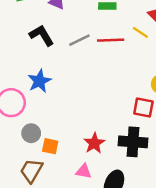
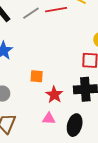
orange square: (50, 146) -> (37, 76), moved

